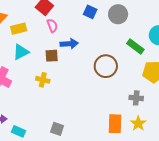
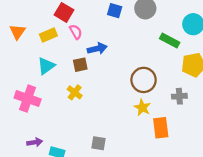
yellow rectangle: (19, 29) -> (48, 35), moved
brown circle: (106, 66) -> (144, 80), moved
yellow cross: (43, 80) -> (75, 92), turned 32
yellow star: (138, 123) -> (142, 107), moved

